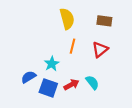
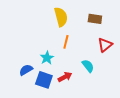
red triangle: (100, 49) -> (105, 45), moved
cyan semicircle: (92, 82) -> (88, 66), moved

